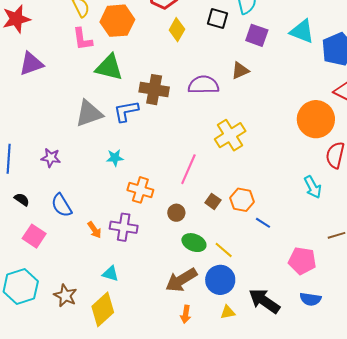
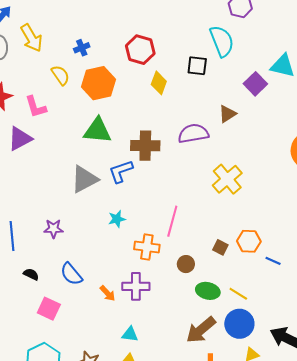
purple square: (257, 35) -> (255, 84), moved, turned 35
pink L-shape: (82, 39) -> (36, 107), moved
pink line: (188, 169) -> (172, 221), moved

